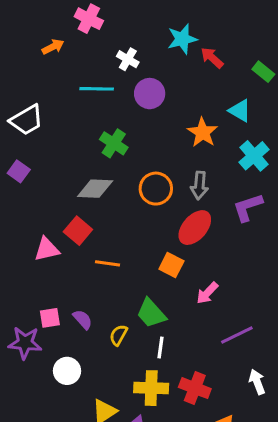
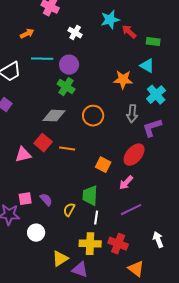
orange arrow: (53, 47) -> (27, 34), moved
green rectangle: (263, 72) -> (153, 42), moved, turned -32
cyan line: (97, 89) -> (42, 59), moved
purple circle: (150, 94) -> (69, 65), moved
orange star: (203, 132) -> (123, 80), turned -30
gray arrow: (199, 185) -> (132, 114), moved
red ellipse: (195, 228) -> (134, 155), moved
orange line: (108, 263) -> (67, 149), moved
green trapezoid: (151, 313) -> (90, 196), turned 45
purple line: (237, 335) -> (131, 210), moved

